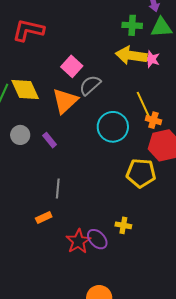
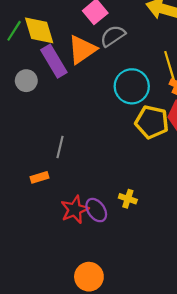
purple rectangle: (50, 140) -> (54, 61), moved, size x1.8
yellow pentagon: (141, 173) -> (152, 122), moved

